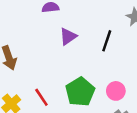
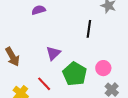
purple triangle: (68, 36) -> (53, 53), moved

